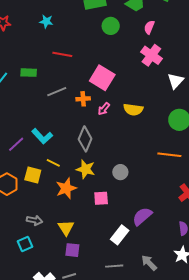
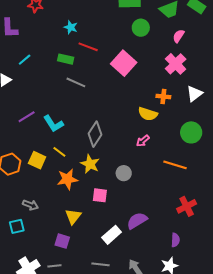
cyan star: (46, 21) -> (71, 27), moved
green rectangle: (29, 73) -> (66, 59), moved
pink square: (102, 78) -> (124, 63), moved
gray line: (57, 92) -> (76, 82), turned 36
orange cross: (83, 99) -> (163, 96), moved
pink arrow: (104, 109) -> (143, 141), moved
purple line: (16, 144) -> (27, 117), moved
yellow triangle: (66, 228) -> (73, 216), moved

